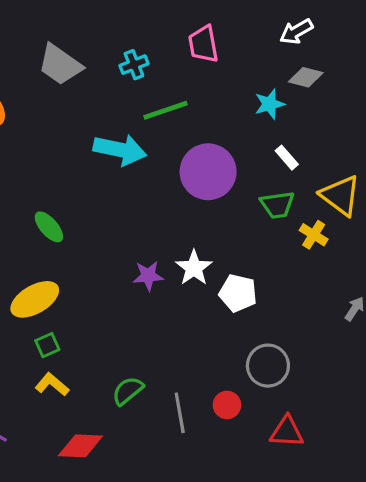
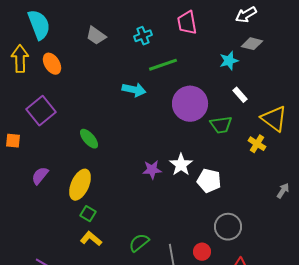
gray trapezoid: (60, 65) -> (96, 36), size x0.7
cyan arrow: (120, 150) -> (134, 90), size x0.7
green trapezoid: (277, 205) -> (221, 125), moved
yellow ellipse: (35, 299) -> (80, 185), turned -36
green square: (47, 345) -> (88, 214), turned -35

